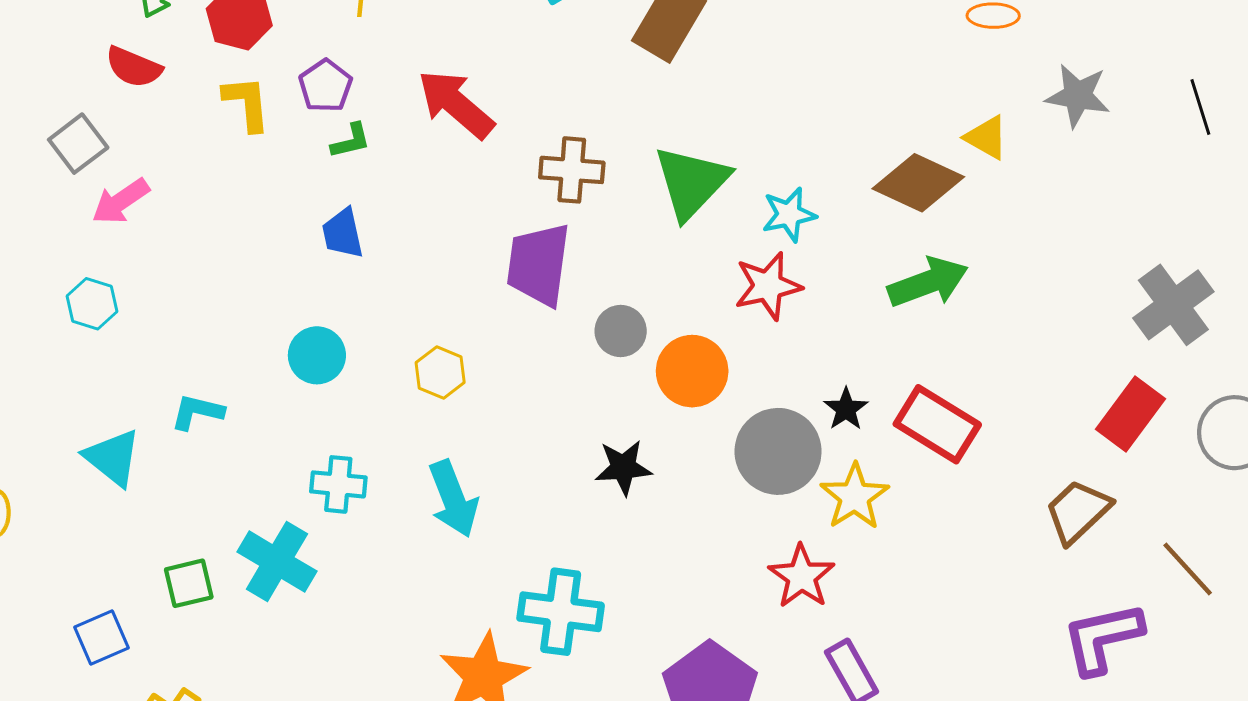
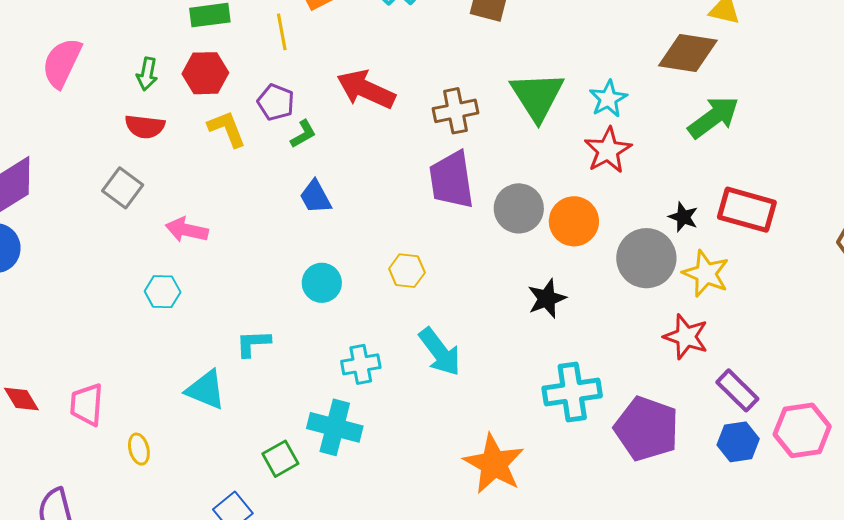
pink arrow: (121, 201) -> (187, 230), moved, turned 63
gray circle: (621, 331) -> (519, 208), size x1.4
cyan cross: (561, 612) -> (572, 392), moved

